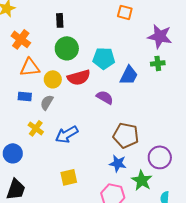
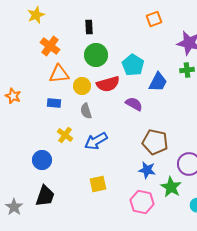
orange square: (125, 12) -> (154, 19), turned -35
cyan pentagon: (104, 58) -> (133, 65), turned 30
gray semicircle: (47, 102) -> (86, 111), moved, turned -49

